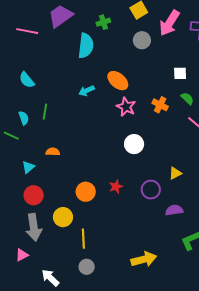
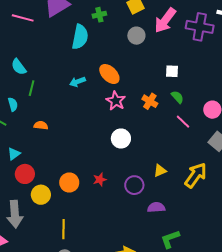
green line: (45, 112) -> (32, 88), moved
orange semicircle: (53, 152) -> (41, 125), moved
red circle: (34, 195) -> (25, 174), moved
yellow circle: (63, 217) -> (41, 195), moved

